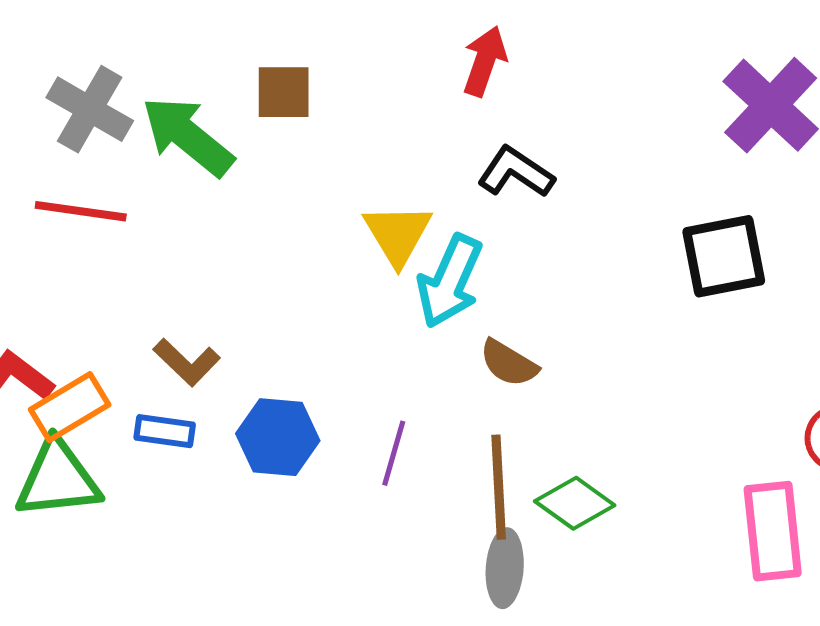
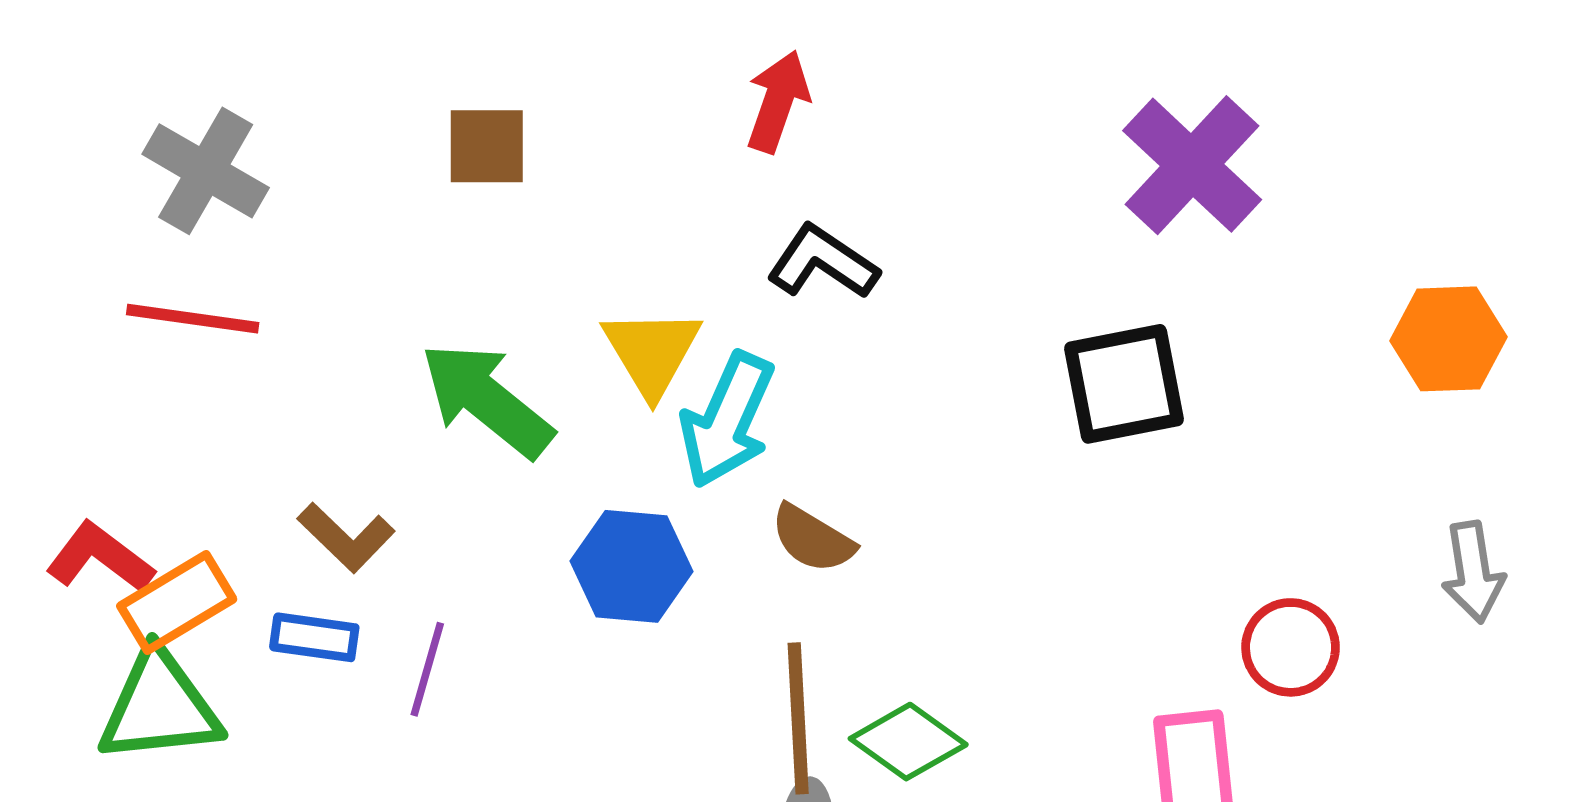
green arrow: (188, 136) -> (487, 400), moved
blue hexagon: (278, 437) -> (632, 566), moved
purple line: (394, 453) -> (427, 669), moved

